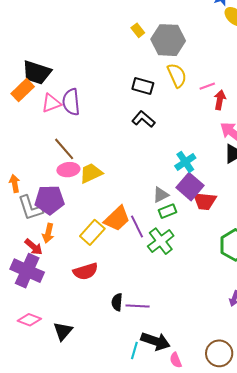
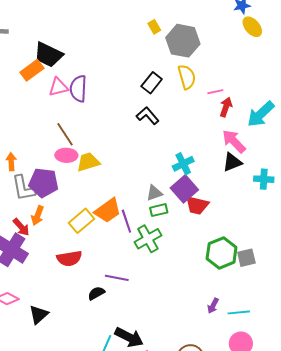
black rectangle: (143, 86) -> (152, 83), turned -75
black semicircle: (117, 302) -> (96, 293), turned 48
purple line: (138, 306) -> (117, 278), moved

